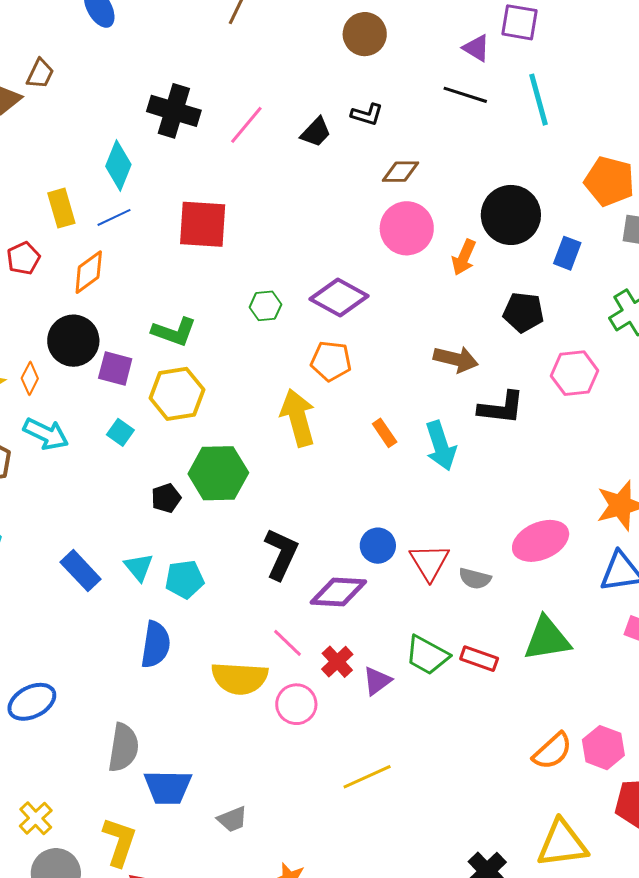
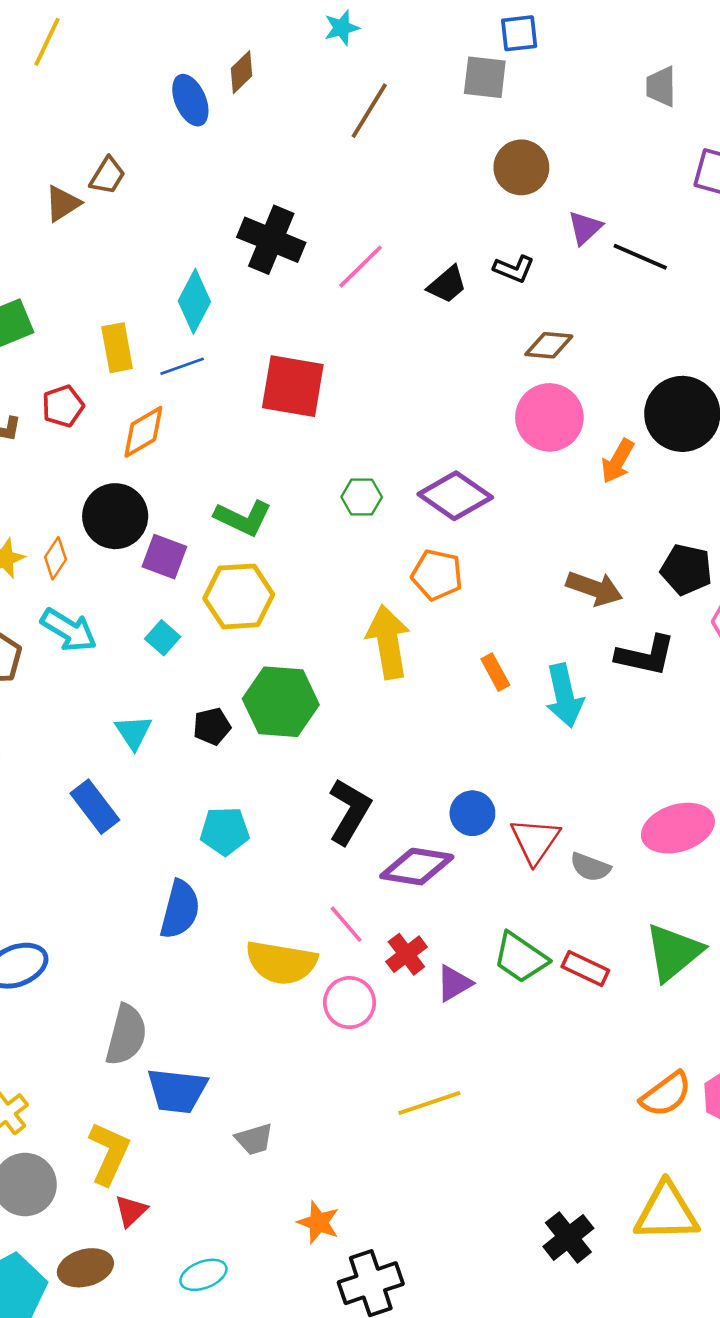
purple triangle: (476, 48) -> (585, 228), moved, turned 40
black pentagon: (523, 312) -> (686, 570), moved
cyan triangle: (139, 567) -> (133, 732), moved
green triangle: (547, 639) -> (674, 952), turned -36

